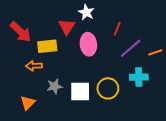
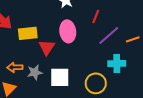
red triangle: (67, 27) -> (47, 47), moved
orange arrow: (34, 66) -> (15, 67), moved
yellow circle: (108, 88) -> (96, 83), moved

